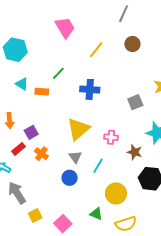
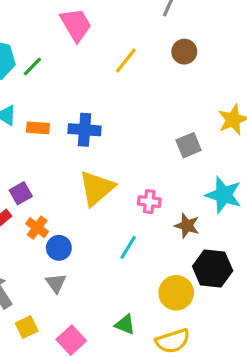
green line: (58, 73) -> (32, 66), moved
blue cross: (90, 89) -> (85, 130), moved
gray triangle: (75, 157) -> (56, 283), moved
blue circle: (70, 178) -> (59, 248), moved
yellow circle: (116, 193) -> (176, 293), moved

